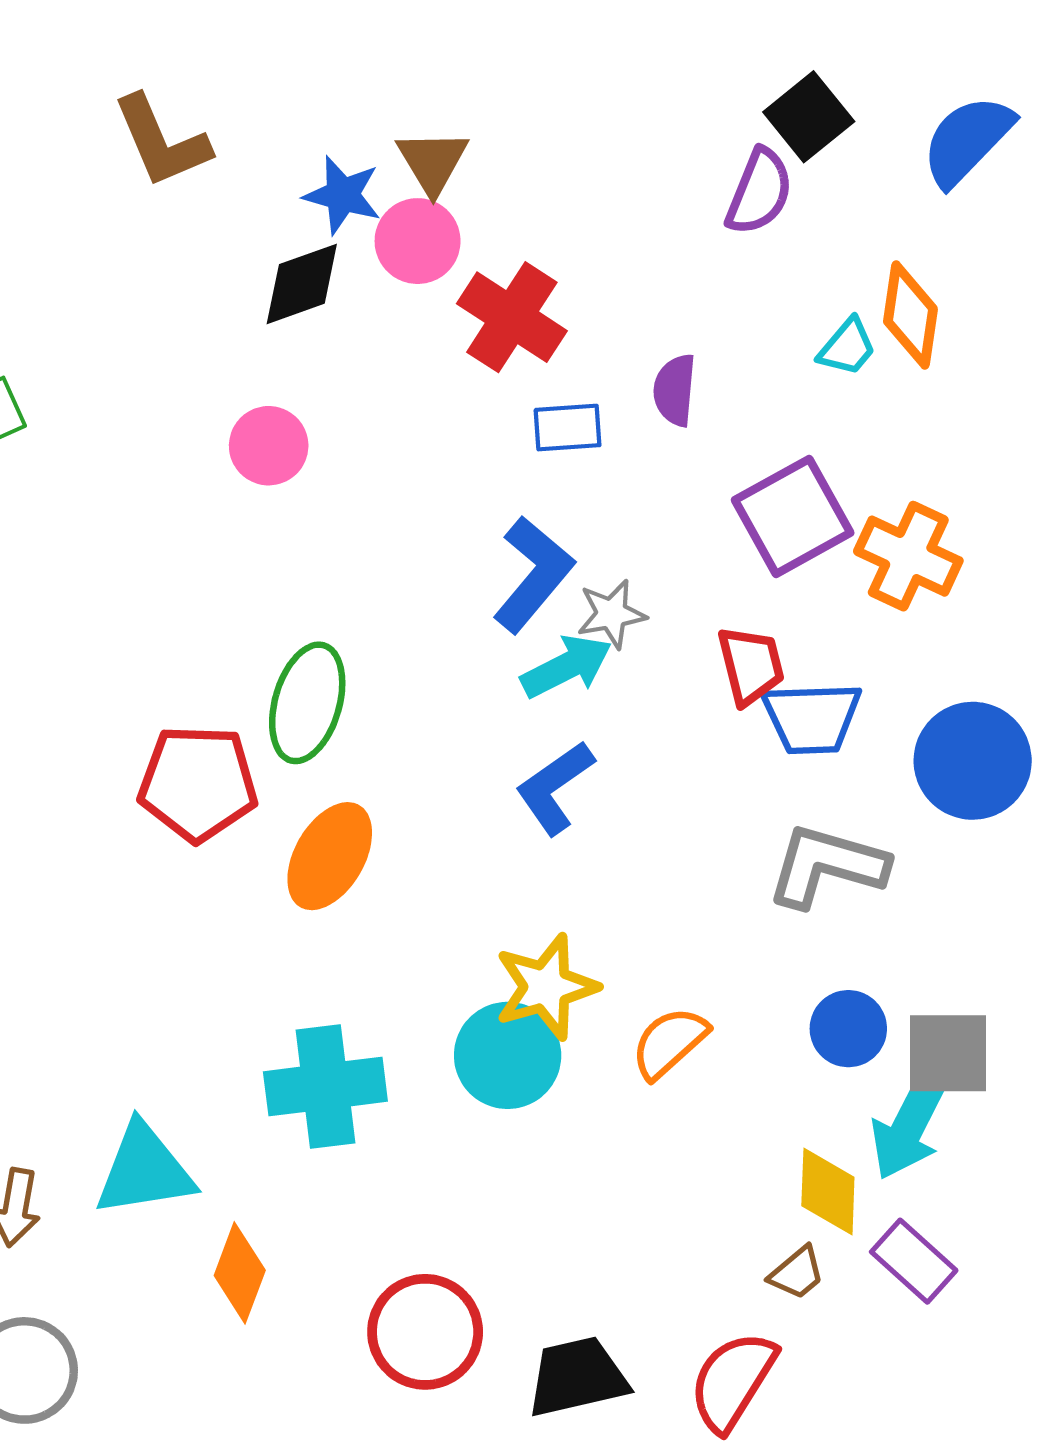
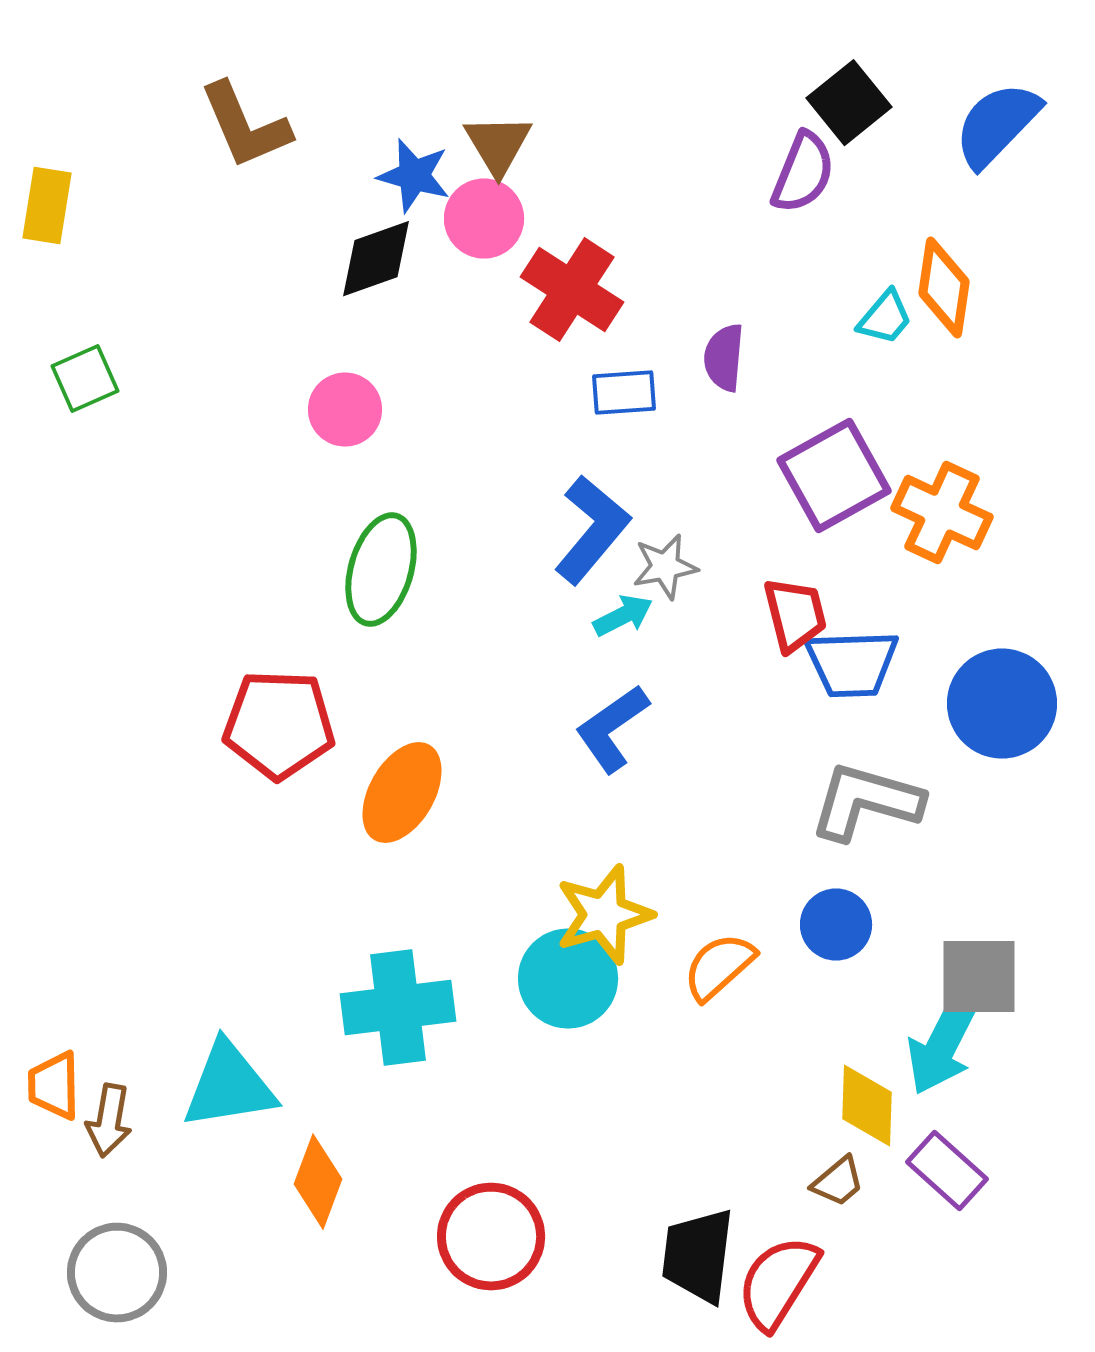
cyan arrow: (567, 666) -> (623, 616), size x0.7
green ellipse: (307, 703) -> (381, 570), moved
blue circle: (848, 1029) -> (836, 925), moved
black trapezoid: (577, 1377) -> (698, 1256), moved, turned -70

